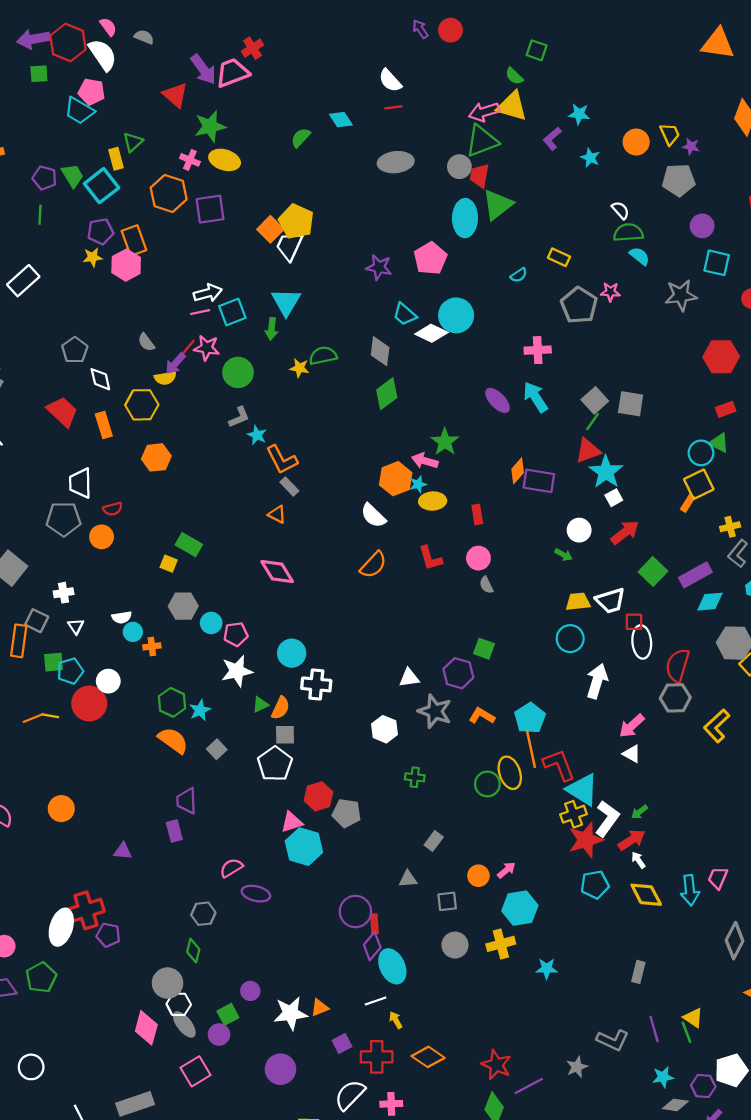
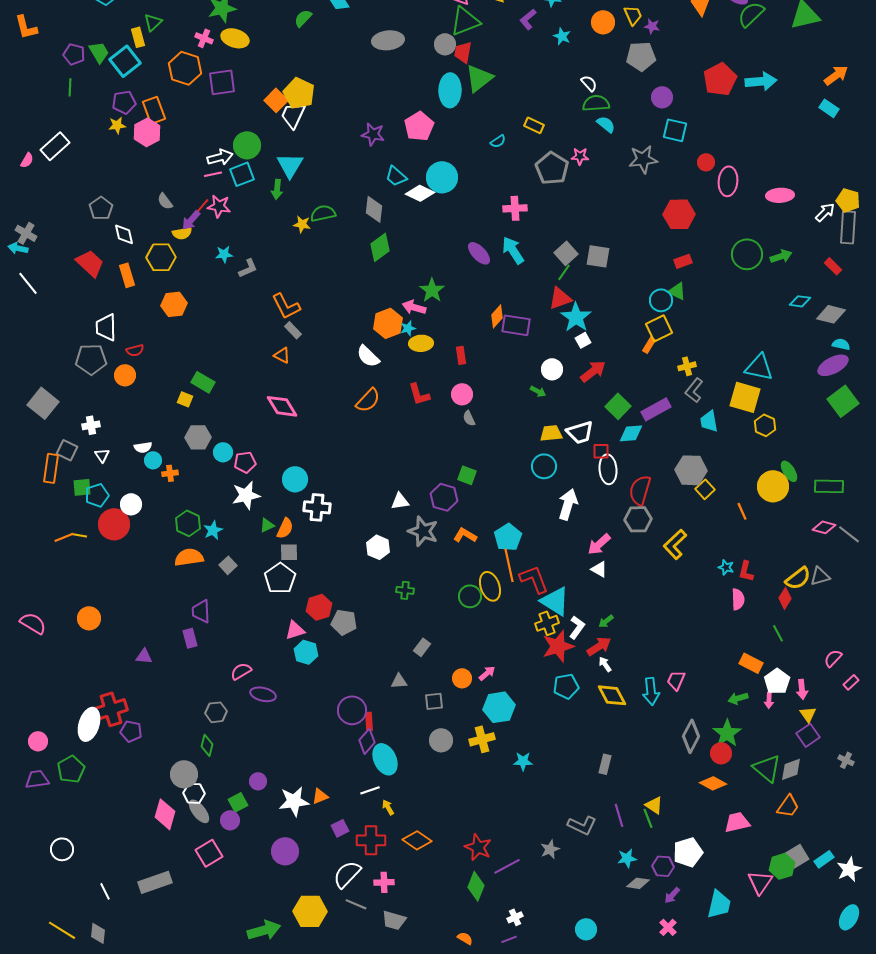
green circle: (238, 372) -> (247, 145), moved
cyan star: (257, 435) -> (224, 254), moved, turned -30
cyan diamond: (710, 602) -> (631, 433), moved
orange semicircle: (173, 740) -> (189, 557), turned -44
white L-shape: (607, 819) -> (577, 627), size x0.7
cyan hexagon: (304, 847) -> (306, 652), size x0.7

